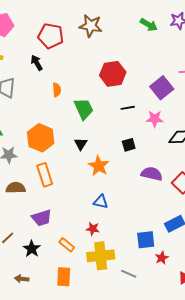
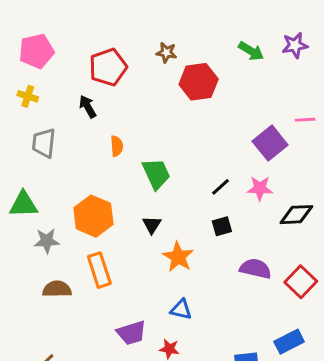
brown star: (91, 26) -> (166, 53), size x0.6
red pentagon: (51, 36) -> (108, 67), turned -30
red hexagon: (113, 74) -> (199, 82), moved
black line: (128, 108) -> (220, 187), moved, turned -32
purple trapezoid: (42, 218) -> (131, 333), moved

